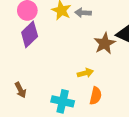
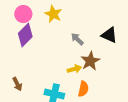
gray arrow: (83, 13) -> (77, 39), moved, turned 40
brown star: (105, 43) -> (90, 61), moved

